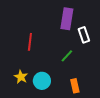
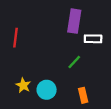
white rectangle: (84, 35) -> (93, 39), turned -70
red line: (30, 42) -> (16, 38), moved

